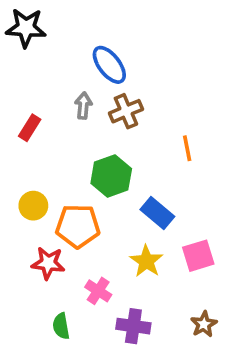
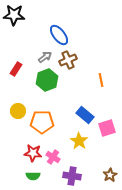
gray arrow: (83, 106) -> (45, 57), turned 48
green hexagon: (111, 176) -> (47, 80), moved
pink square: (198, 256) -> (107, 128), moved
red star: (48, 263) -> (33, 153), moved
green semicircle: (61, 326) -> (33, 176), turned -80

